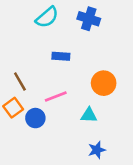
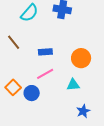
blue rectangle: (61, 56) -> (45, 52), moved
brown line: (20, 82) -> (14, 42), moved

